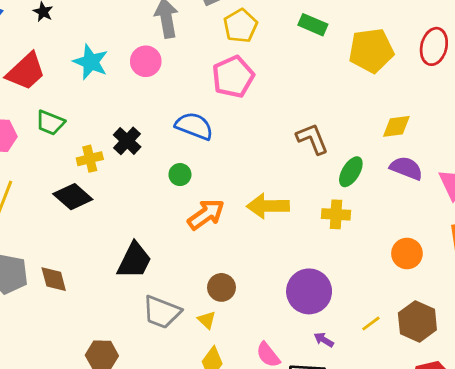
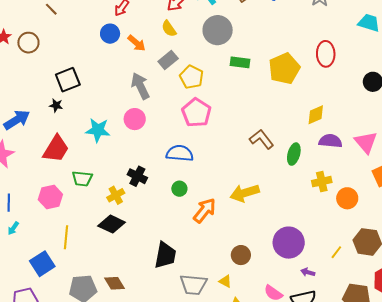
yellow cross: (336, 214) -> (322, 182), moved
brown circle: (221, 287) -> (241, 255), moved

